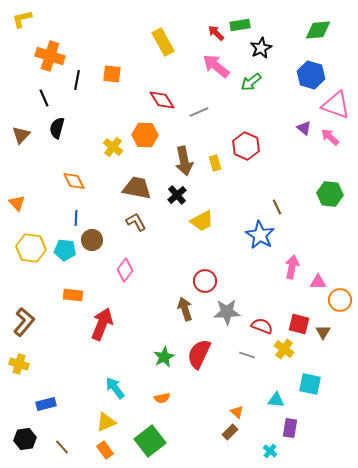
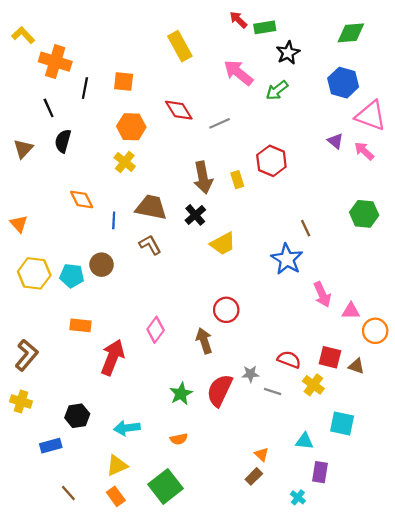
yellow L-shape: (22, 19) -> (23, 35), moved, turned 60
red arrow: (216, 33) -> (238, 20), moved
orange hexagon: (145, 135) -> (131, 127), moved
blue line: (76, 218) -> (114, 220), moved
pink arrow: (292, 267) -> (322, 294), turned 145
pink diamond: (125, 270) -> (156, 330), moved
gray star: (227, 312) -> (250, 374), moved, size x0.6
brown triangle: (323, 332) -> (356, 366), turned -42
cyan arrow: (115, 388) -> (127, 428), turned -60
black hexagon: (25, 439) -> (77, 416), moved

